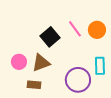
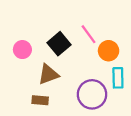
orange circle: (97, 30) -> (109, 51), moved
pink circle: (19, 62) -> (22, 50), moved

